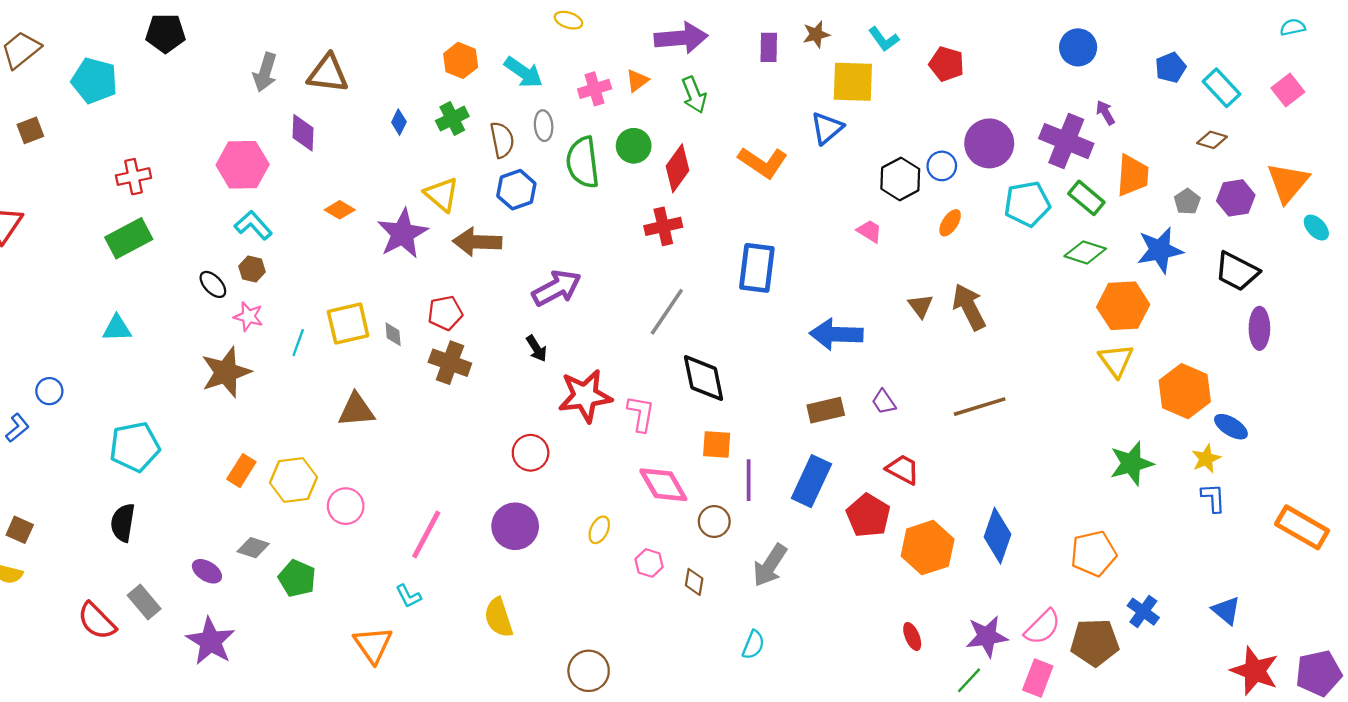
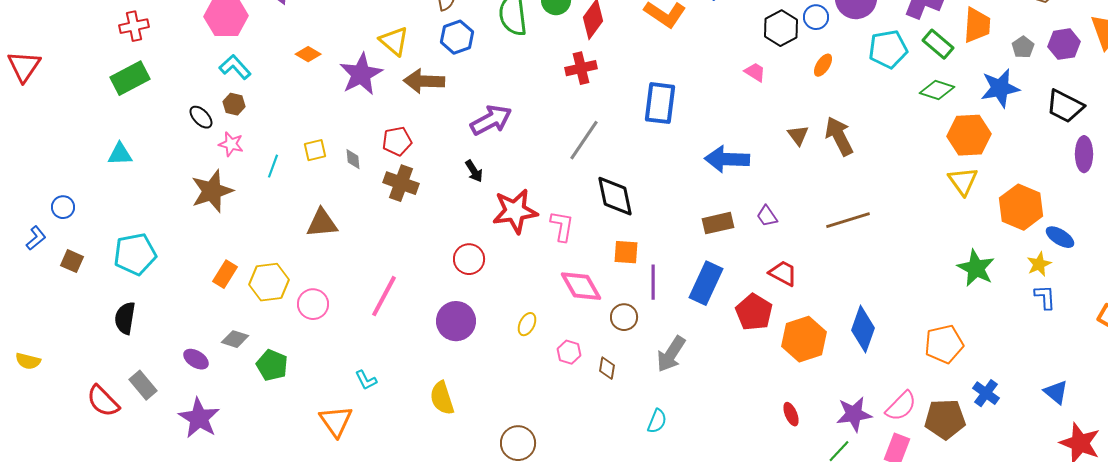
yellow square: (348, 324) -> (315, 150), size x0.6
green star: (1131, 463) -> (976, 268), turned -30
brown square: (20, 530) -> (72, 261), moved
pink line: (426, 535) -> (384, 296), moved

